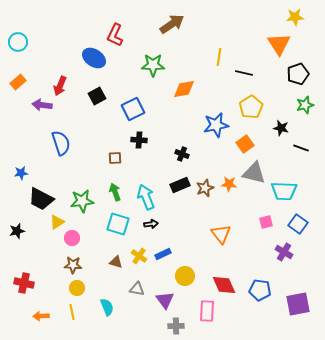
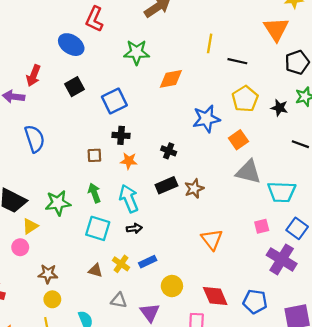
black star: (281, 128) -> (279, 108), moved
orange star: (229, 184) -> (129, 161), moved
pink circle: (72, 238) -> (20, 247), moved
purple cross: (284, 252) -> (282, 259), size x1.5

